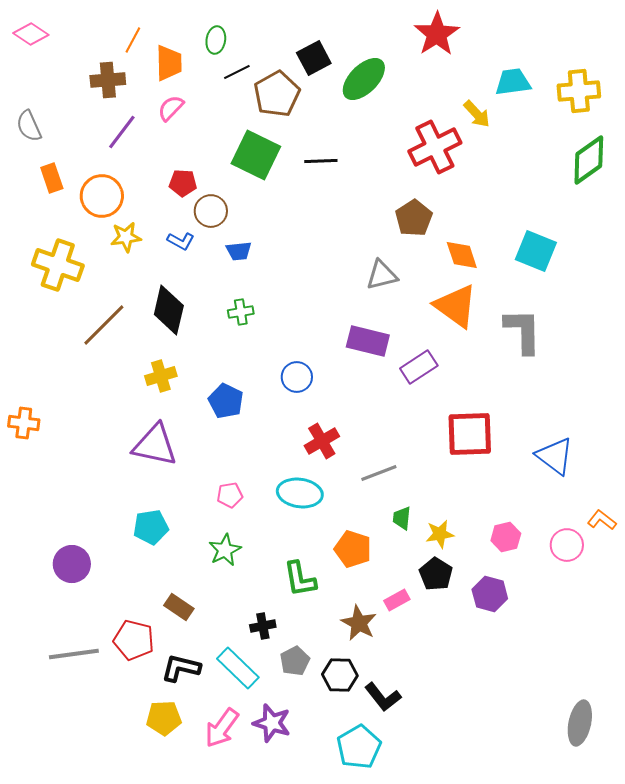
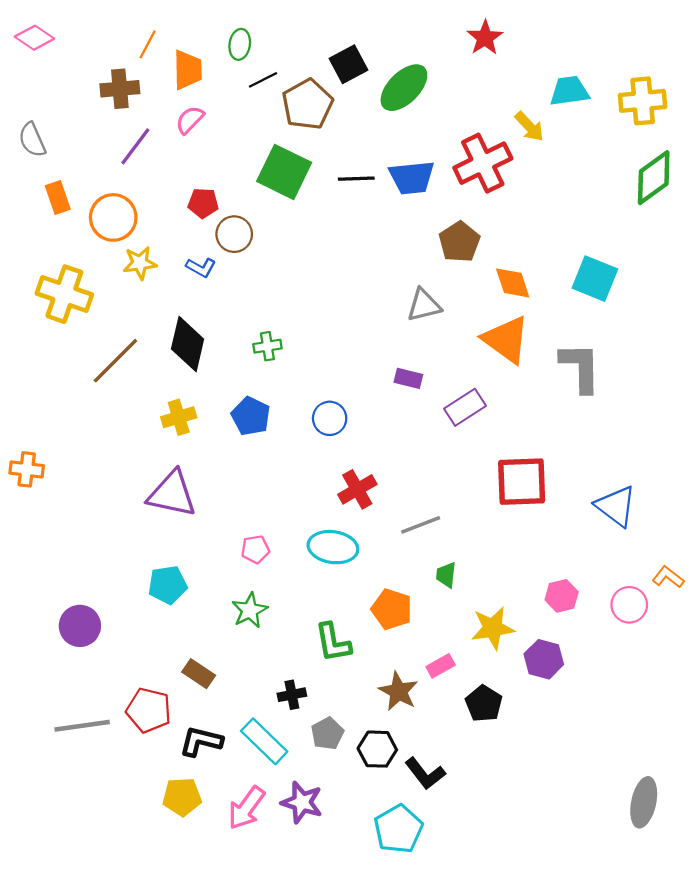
red star: (437, 34) -> (485, 38), size x0.7
blue trapezoid: (239, 251) -> (412, 178), moved, size x1.6
purple rectangle: (368, 341) -> (408, 378), size x0.6
blue pentagon: (226, 401) -> (251, 416), moved
yellow star: (440, 534) -> (493, 628), moved, size x1.4
black pentagon: (436, 574) -> (484, 704), moved

